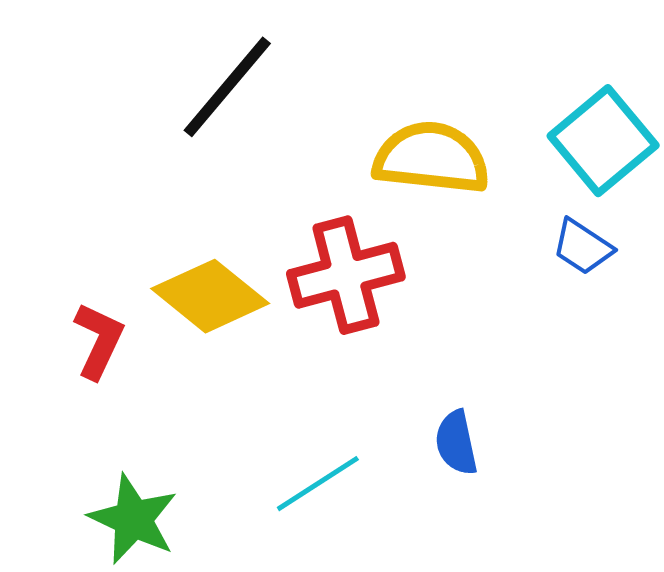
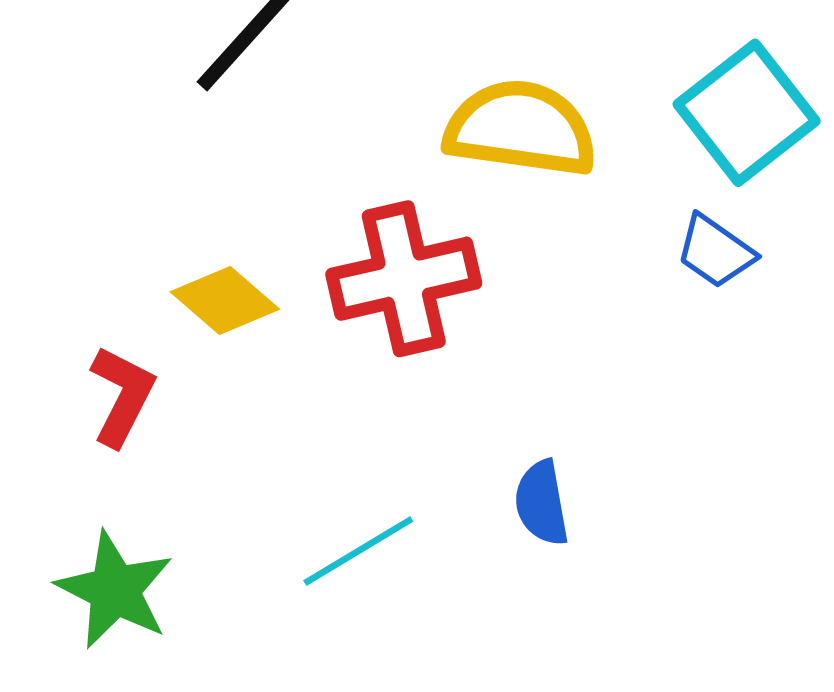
yellow diamond: (210, 296) -> (225, 301), size x0.7
red L-shape: (99, 341) -> (122, 396), moved

